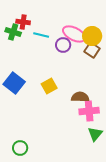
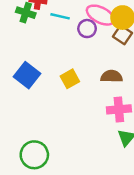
brown semicircle: (80, 97) -> (112, 76), moved
green circle: (20, 148) -> (34, 155), size x1.5

